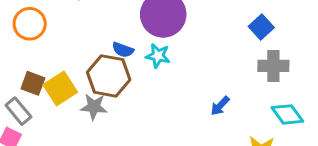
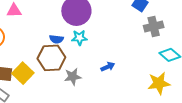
blue arrow: (220, 106) -> (108, 67), moved, turned -144
gray star: (94, 107) -> (73, 77), moved

